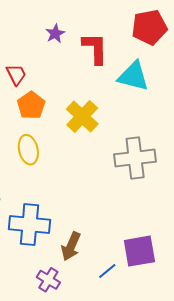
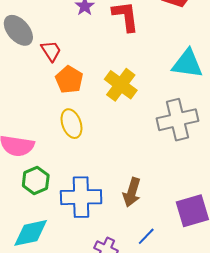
cyan triangle: (133, 76) -> (187, 64), moved
brown arrow: (71, 246) -> (132, 192), moved
blue line: (107, 271) -> (146, 236), moved

